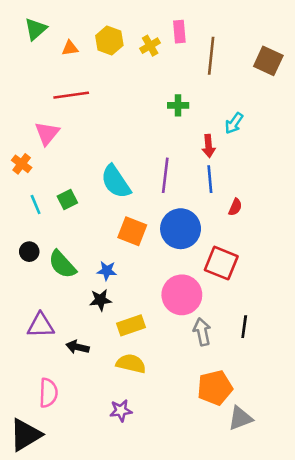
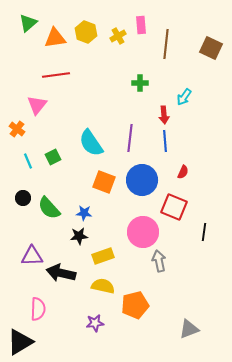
orange triangle: (70, 48) -> (55, 38), size x1.6
red semicircle: (235, 207) -> (183, 172), moved
black line: (244, 327) -> (204, 232), moved
black arrow: (78, 347) -> (61, 273), size x1.6
orange pentagon: (215, 388) -> (135, 305), moved

